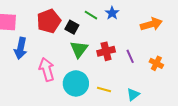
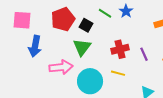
green triangle: (79, 49) -> (82, 47), moved
pink arrow: (47, 69) -> (61, 67), turned 100
yellow line: (104, 89) -> (118, 73), moved

